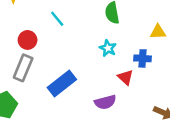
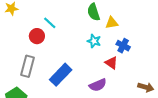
yellow triangle: (158, 32) -> (112, 23), moved
red circle: (28, 40) -> (37, 36), moved
blue cross: (142, 58) -> (123, 46), turned 32

